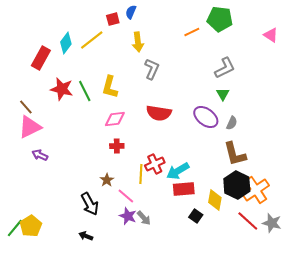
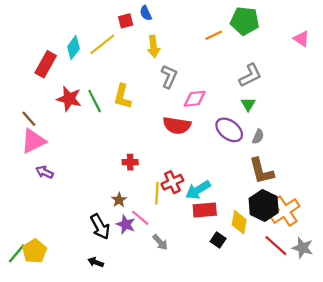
blue semicircle: (131, 12) -> (146, 13), turned -48
pink diamond: (115, 119) -> (195, 99), moved
purple star: (128, 216) -> (126, 224), moved

